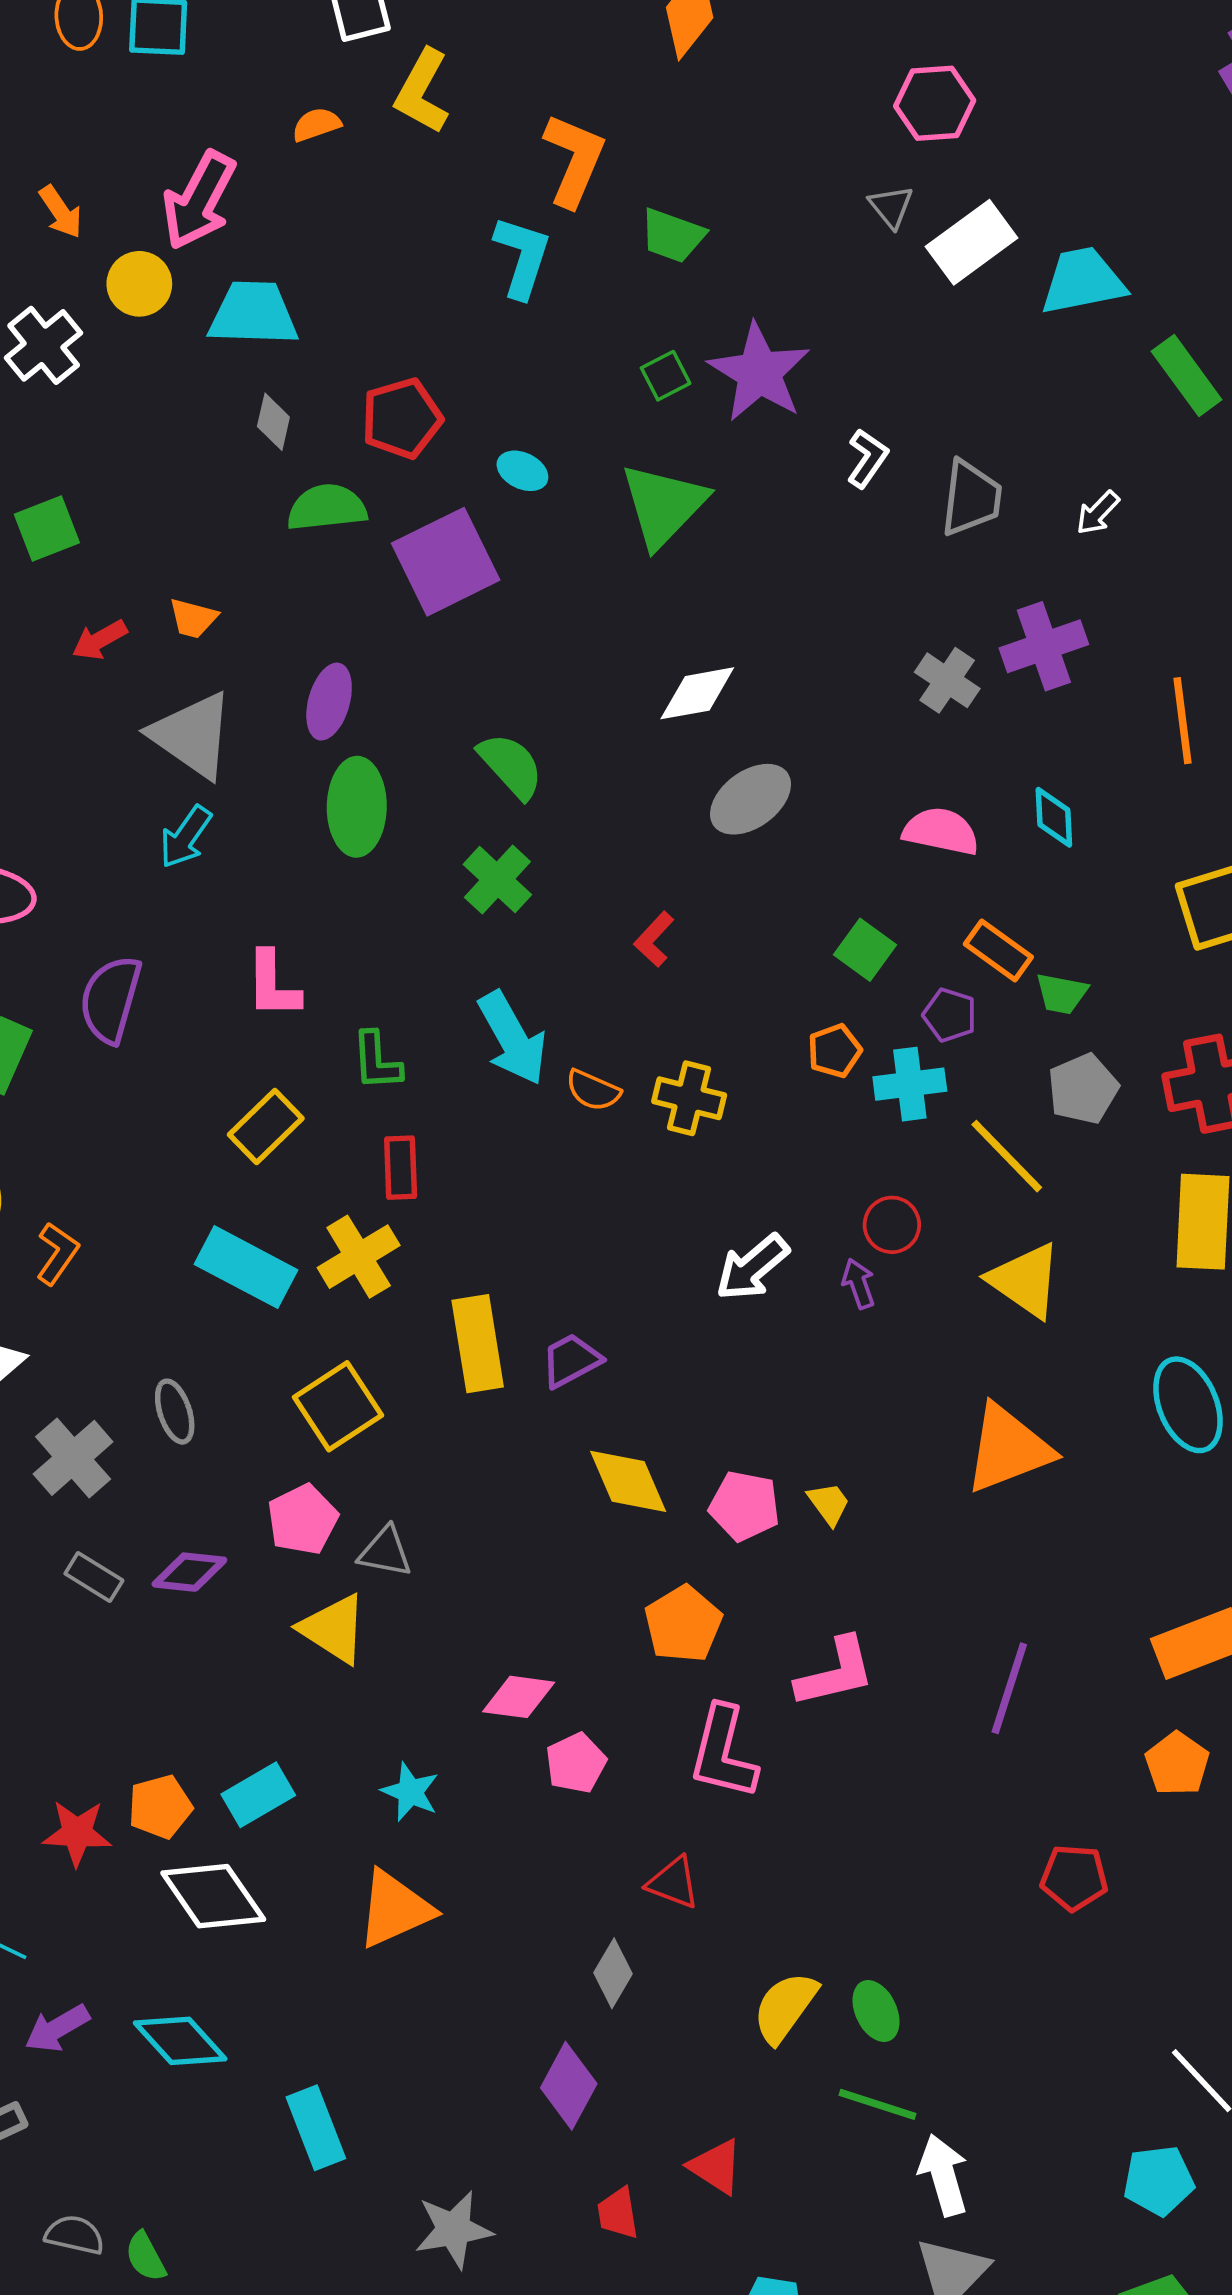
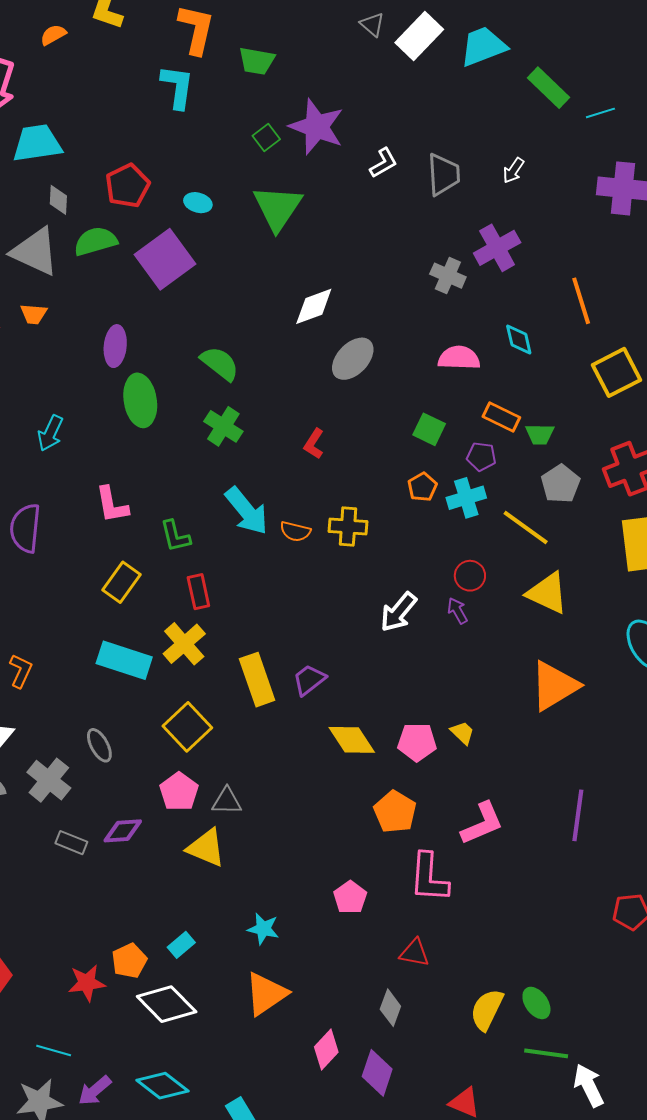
white L-shape: (867, 458) -> (384, 163), turned 36
orange line: (1183, 721) -> (581, 301), moved
gray triangle: (192, 735) -> (35, 252), moved
pink diamond: (519, 1697) -> (326, 1050), moved, turned -45
cyan rectangle: (258, 1795) -> (181, 945), size x0.7

